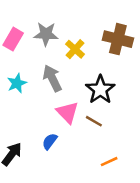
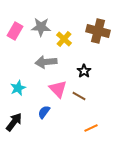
gray arrow: (52, 78) -> (46, 62), turned -70
cyan star: (17, 83) -> (18, 88), moved
black star: (100, 90) -> (84, 71), size x0.6

